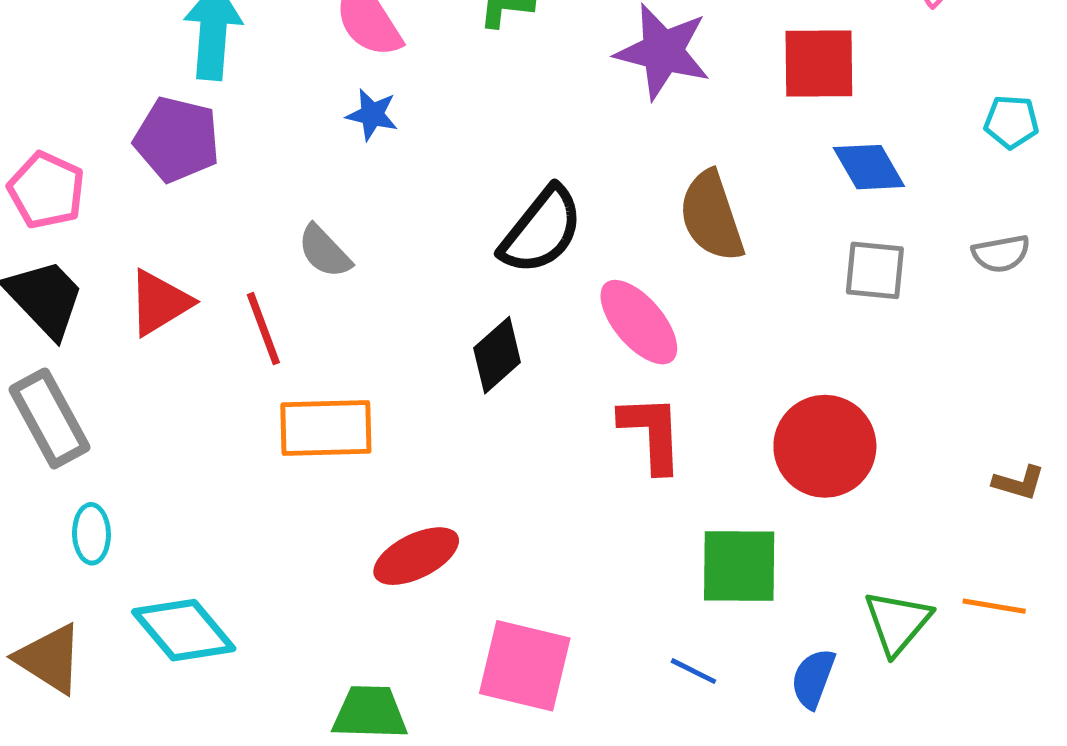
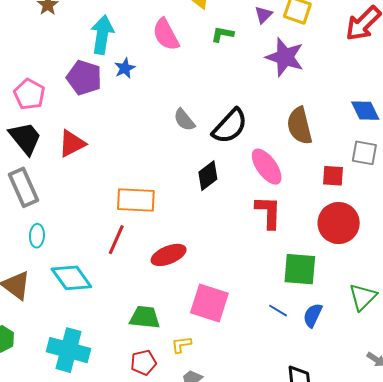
red square: (819, 63) -> (333, 176), moved, size x0.7
blue star: (372, 115) -> (125, 68), moved, turned 30
gray semicircle: (324, 251) -> (184, 120), moved
red line: (263, 329) -> (116, 240), moved, turned 40
blue semicircle: (813, 678) -> (313, 315), moved

